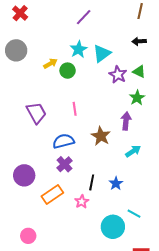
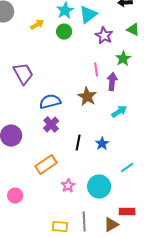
green circle: (68, 71) -> (64, 32), moved
green triangle: (139, 72) -> (133, 30), moved
pink line: (75, 109) -> (96, 70), moved
orange rectangle: (52, 195) -> (46, 165), moved
pink star: (82, 202) -> (68, 186), moved
cyan line: (134, 214) -> (127, 168), moved, turned -64

